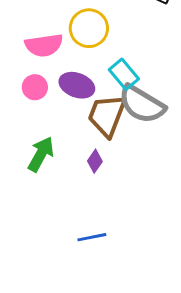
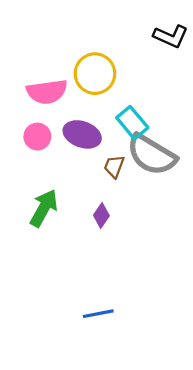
brown trapezoid: (107, 115) -> (114, 166), size x0.5
blue line: (92, 237) -> (98, 314), moved

